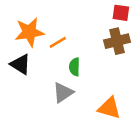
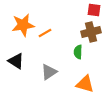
black triangle: (20, 64) -> (16, 61), moved
green semicircle: (75, 67) -> (78, 52), moved

